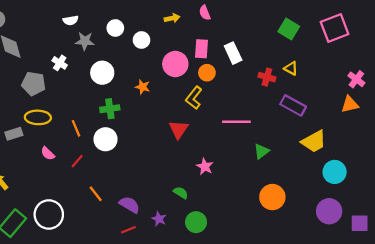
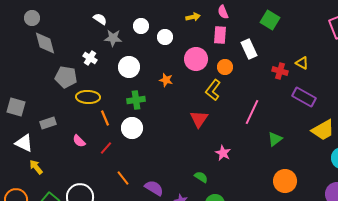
white semicircle: (71, 20) -> (100, 19), turned -136
green square: (289, 29) -> (270, 20), moved
pink rectangle: (201, 49) -> (220, 35), moved
yellow ellipse: (38, 117) -> (88, 97), moved
pink line: (236, 122) -> (252, 112), turned -65

